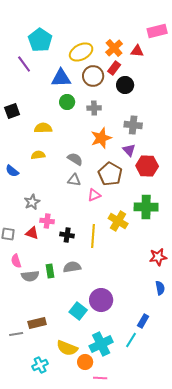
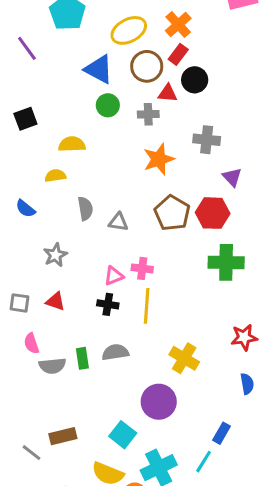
red triangle: (137, 51) -> (168, 93), moved
purple line: (24, 64) -> (27, 48), moved
blue triangle: (61, 78) -> (99, 69), turned 30
purple triangle: (129, 150) -> (232, 177), moved
yellow semicircle: (38, 155) -> (55, 176), moved
gray semicircle: (75, 159) -> (85, 209), moved, turned 49
red hexagon: (147, 166) -> (213, 213), moved
pink triangle: (94, 195) -> (114, 276), moved
pink cross: (47, 221) -> (142, 268), moved
yellow cross: (118, 221) -> (184, 358), moved
cyan square: (78, 311) -> (123, 435), moved
gray line: (16, 334) -> (31, 453), turned 48

